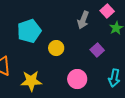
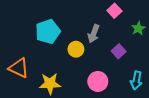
pink square: (107, 11) -> (114, 11), moved
gray arrow: (83, 20) -> (94, 34), moved

